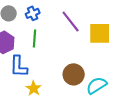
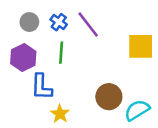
blue cross: (33, 13) -> (59, 22), turned -32
purple line: (71, 21) -> (88, 24), moved

